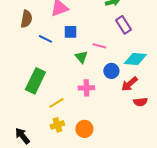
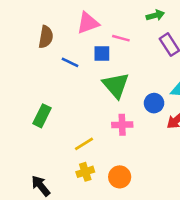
pink line: (99, 46) -> (121, 38), moved
green triangle: (81, 57) -> (116, 85), size x1.6
green rectangle: (35, 81) -> (42, 116), moved, size x0.7

